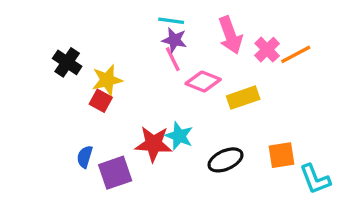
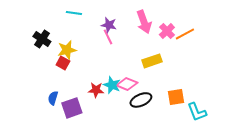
cyan line: (171, 21) -> (74, 13), moved
pink diamond: (203, 82) -> (127, 84), moved
red star: (154, 144) -> (96, 90), size x0.7

